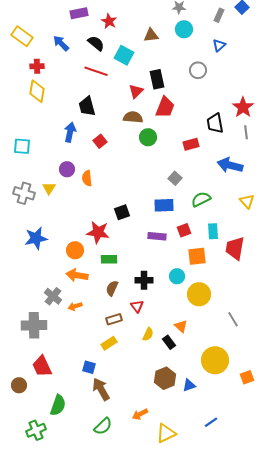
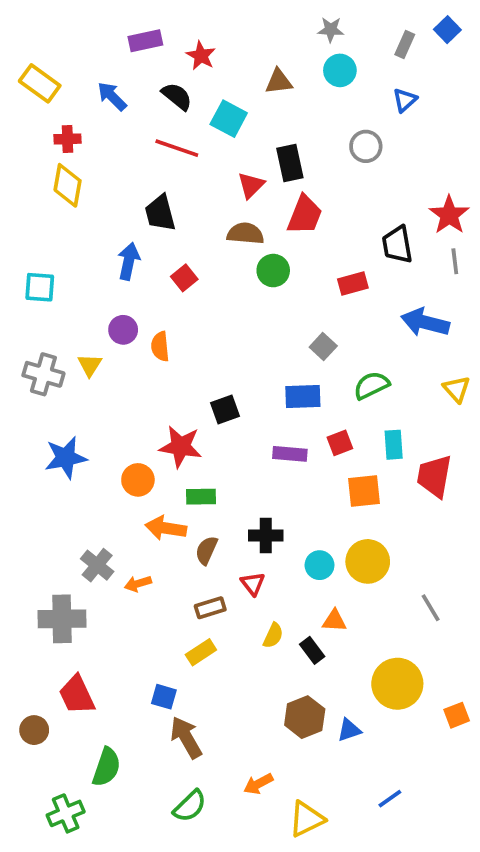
orange arrow: (77, 275) -> (166, 528), moved
cyan circle: (177, 276) -> (320, 565), moved
orange triangle: (181, 326) -> (334, 621), turned -40

